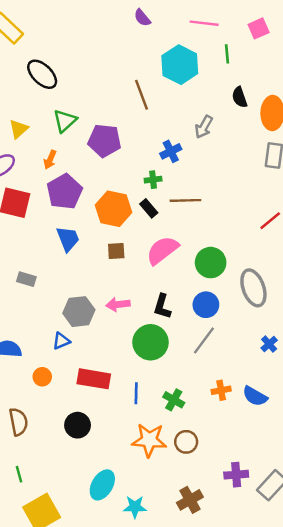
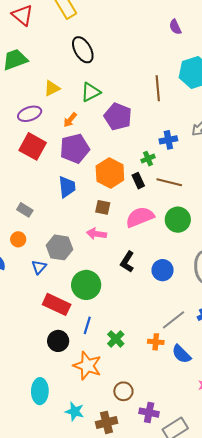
green cross: (153, 180) -> (148, 159), turned -32
green circle: (211, 263) -> (178, 220), moved
pink arrow: (118, 304) -> (96, 234), moved
gray line: (204, 340) -> (174, 320), moved
blue triangle: (61, 341) -> (39, 267), turned -42
green circle: (151, 342) -> (86, 285), moved
orange circle: (42, 377) -> (18, 239), moved
black circle: (78, 425) -> (58, 341), moved
brown circle: (186, 442) -> (123, 391), moved
cyan ellipse: (102, 485) -> (40, 391), turned -45
cyan star: (135, 507) -> (75, 411), moved

